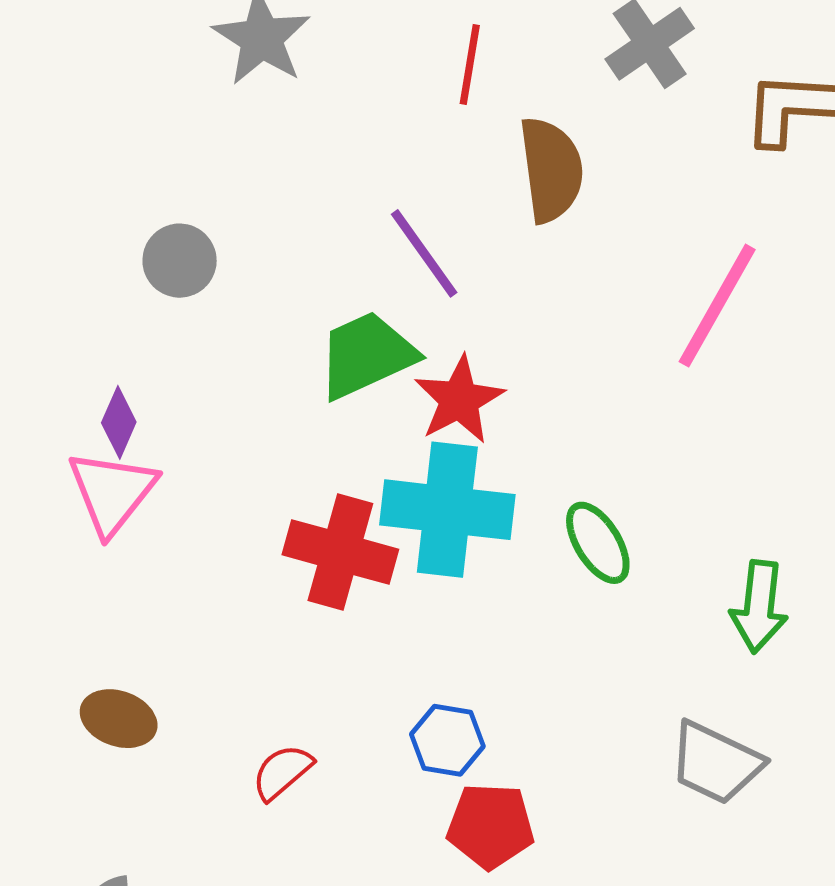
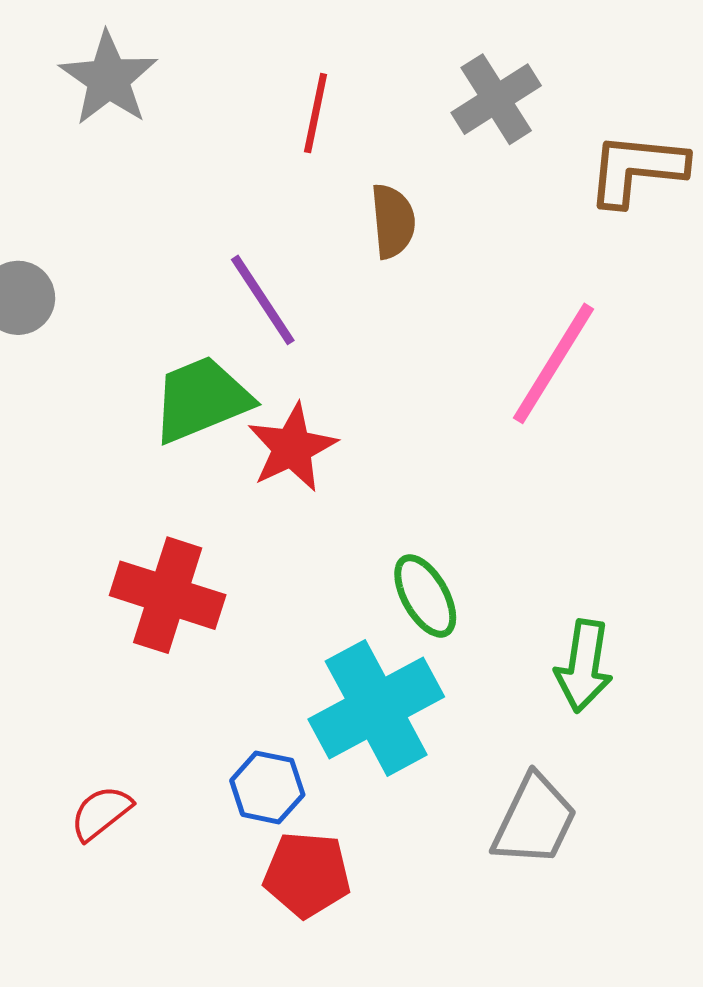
brown semicircle: (551, 170) -> (393, 221), size x0.7
cyan cross: (447, 510) -> (376, 708), moved, turned -37
gray trapezoid: (716, 763) -> (534, 820), turned -92

